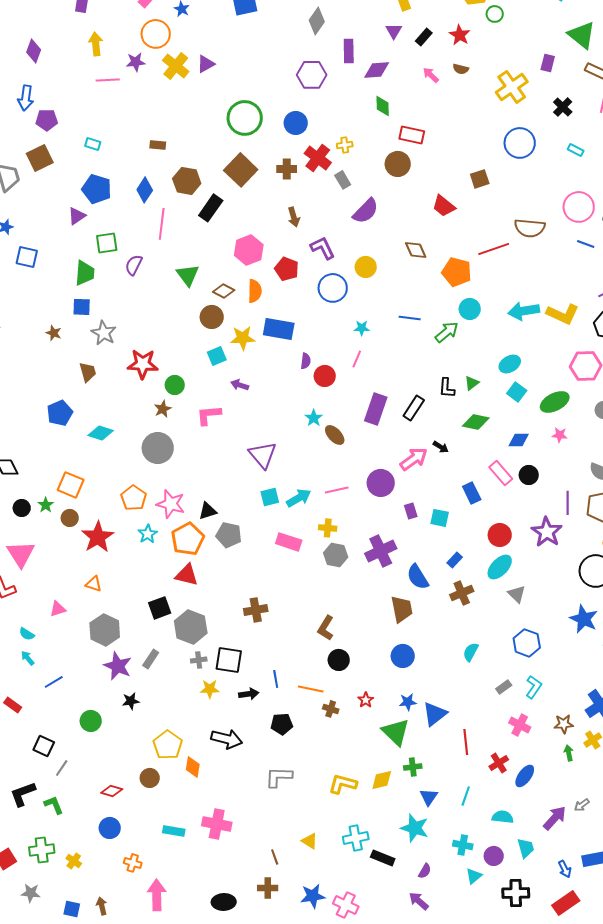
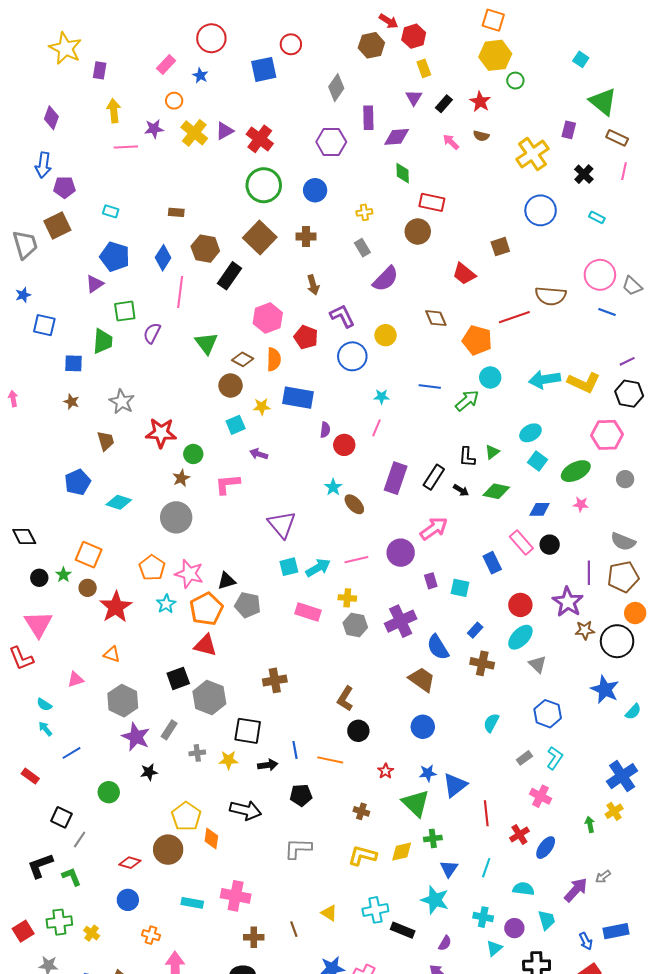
orange circle: (156, 34) -> (174, 101), size x0.6
red cross: (318, 158) -> (260, 139), moved
blue square: (82, 307) -> (73, 363), moved
yellow star: (243, 338) -> (262, 407), size x0.7
black arrow: (441, 447) -> (461, 490), moved
brown cross: (462, 593) -> (482, 663), turned 35
brown trapezoid: (402, 609) -> (422, 679), turned -44
gray cross: (199, 660) -> (197, 753), moved
brown cross: (331, 709) -> (361, 811), moved
brown star: (564, 724) -> (585, 630), moved
brown circle: (150, 778) -> (168, 850), size x1.5
brown cross: (268, 888) -> (254, 937), moved

